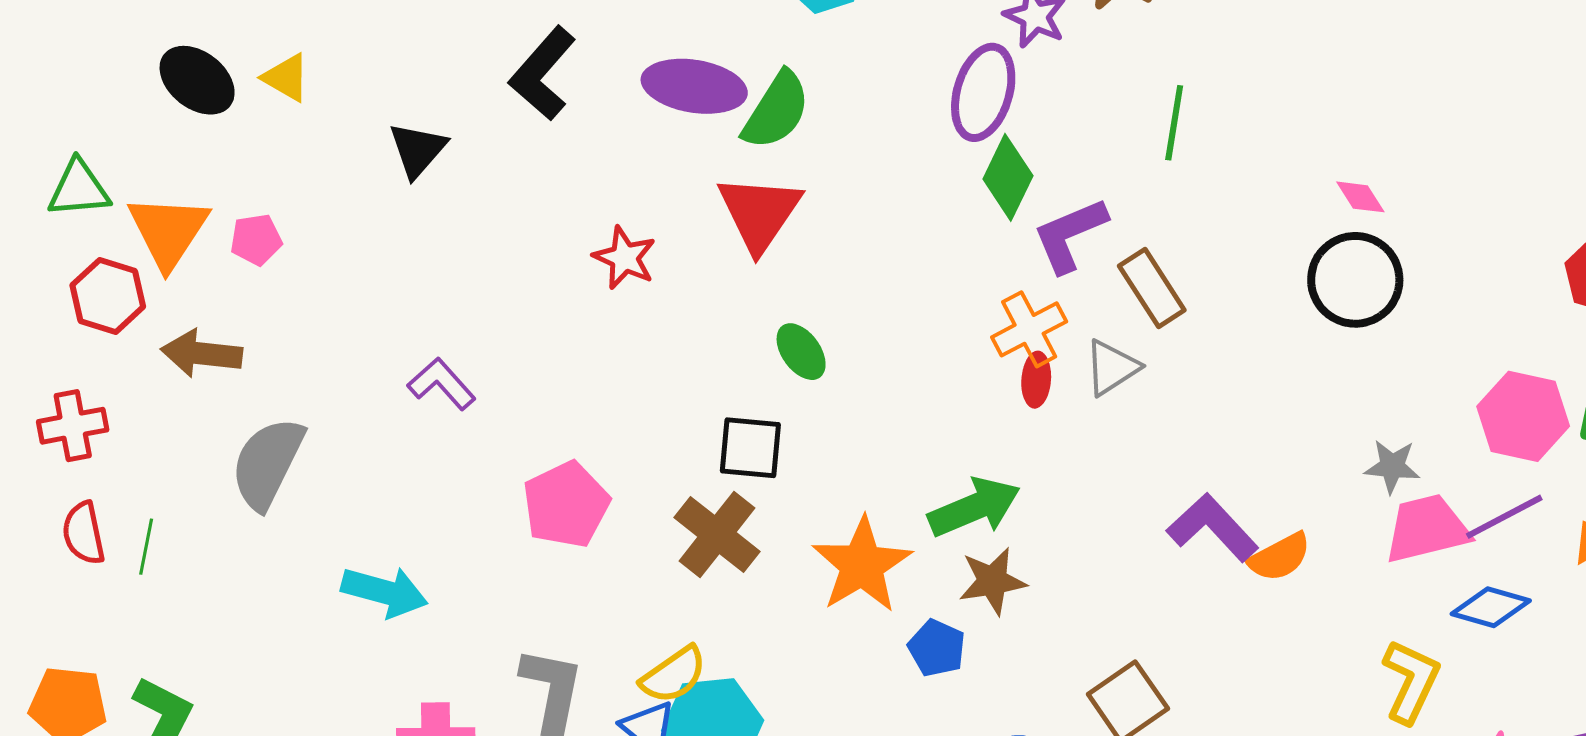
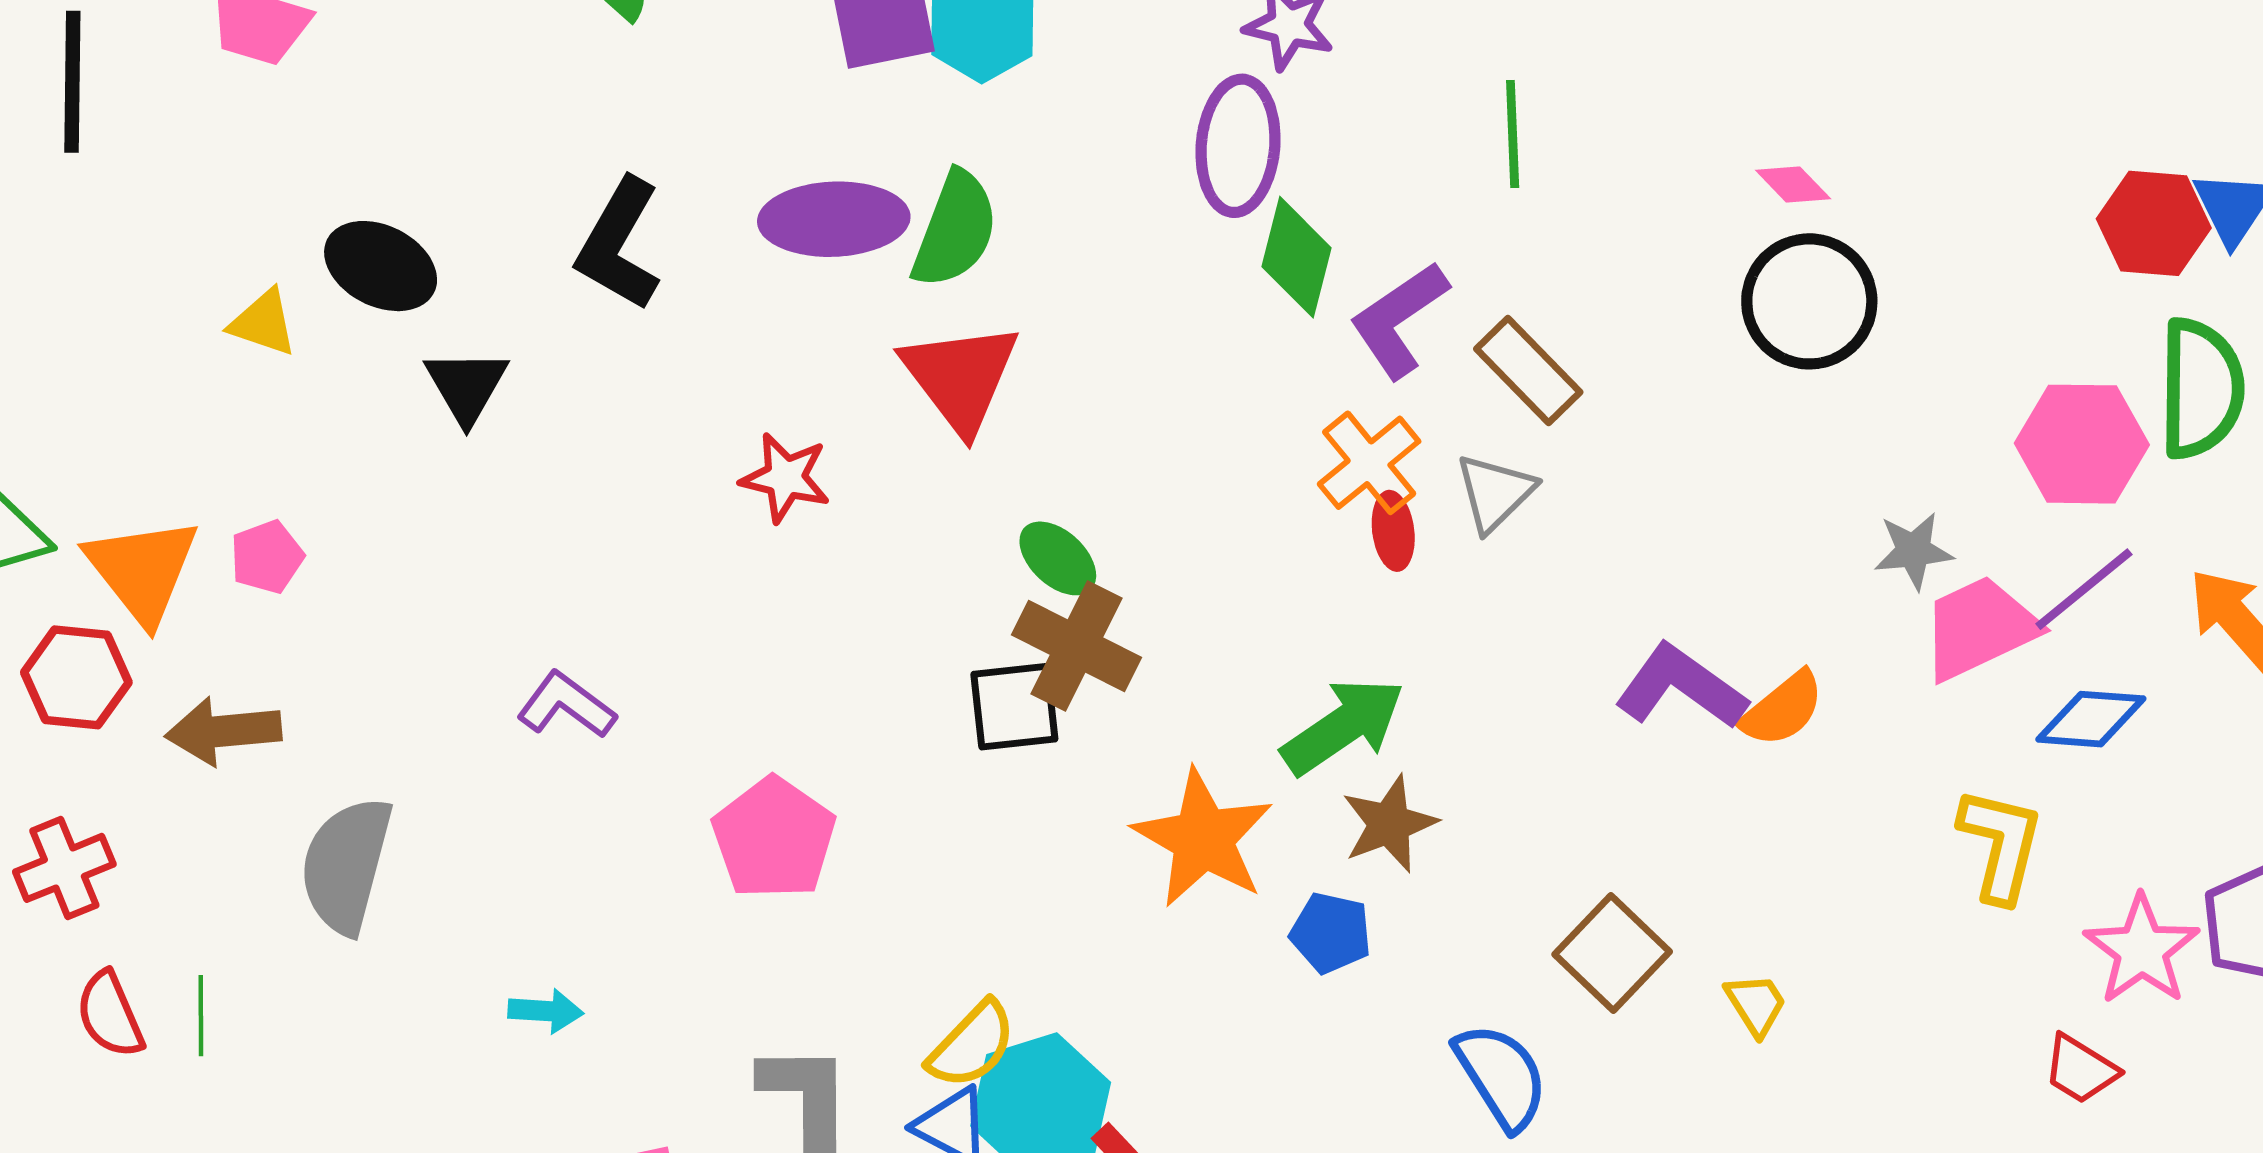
black ellipse: (197, 80) -> (381, 266), moved
brown cross: (717, 534) -> (1077, 646), moved
cyan arrow: (385, 592) -> (546, 1011), size x0.6

